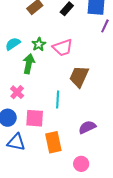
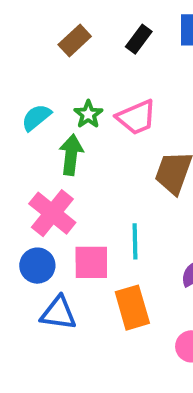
pink cross: (17, 92) -> (52, 213), size x1.6
cyan line: (58, 99) -> (135, 241), moved

